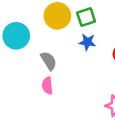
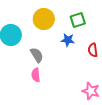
green square: (86, 17) -> (78, 20), moved

